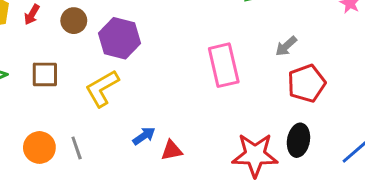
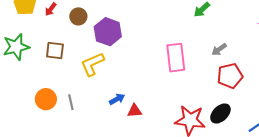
black ellipse: (298, 140) -> (220, 113), turned 30

